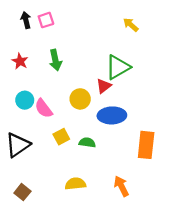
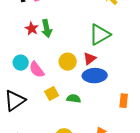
red star: (20, 61) -> (32, 29), moved
red triangle: (104, 86) -> (90, 59), moved
orange rectangle: (146, 145) -> (124, 101), size x0.6

